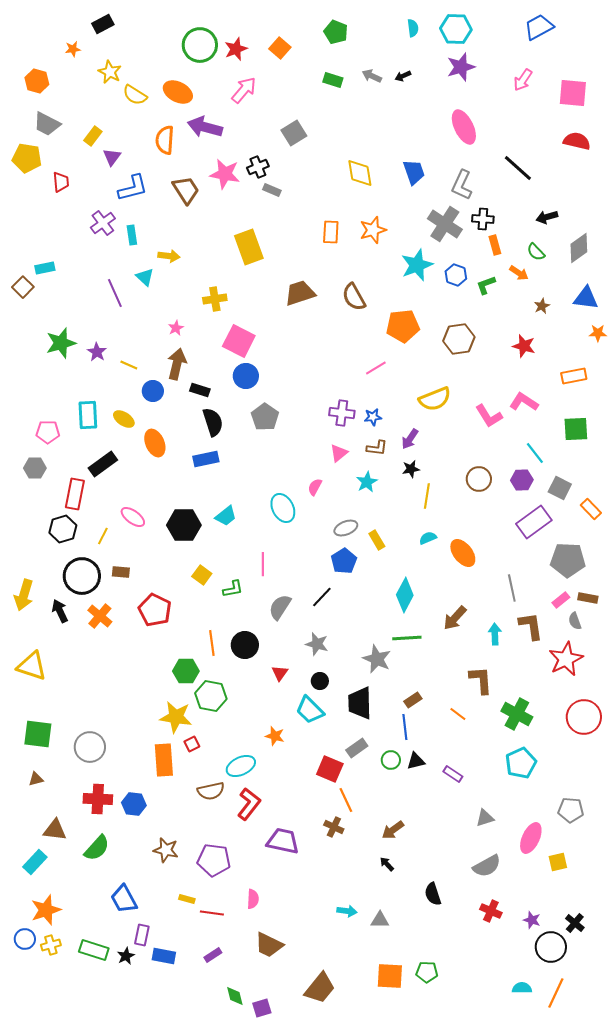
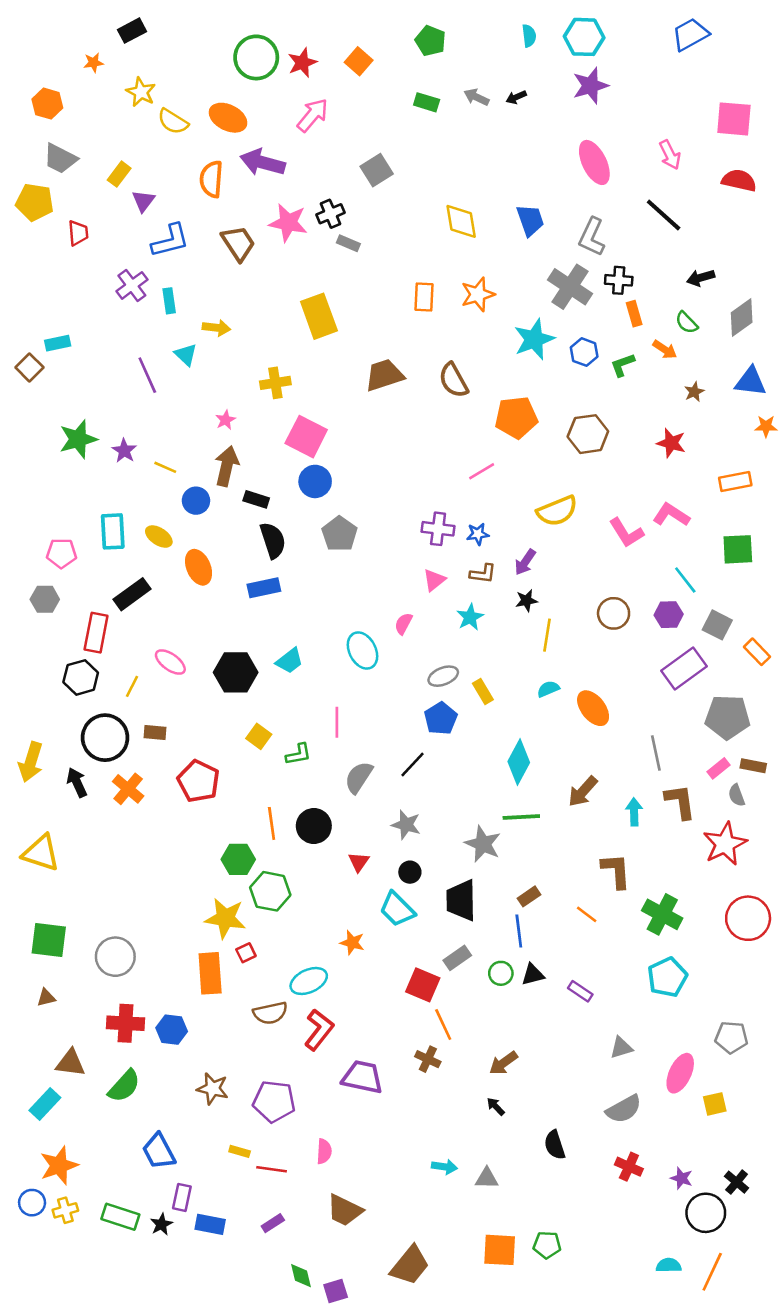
pink arrow: (523, 80) -> (670, 155), moved, turned -60

